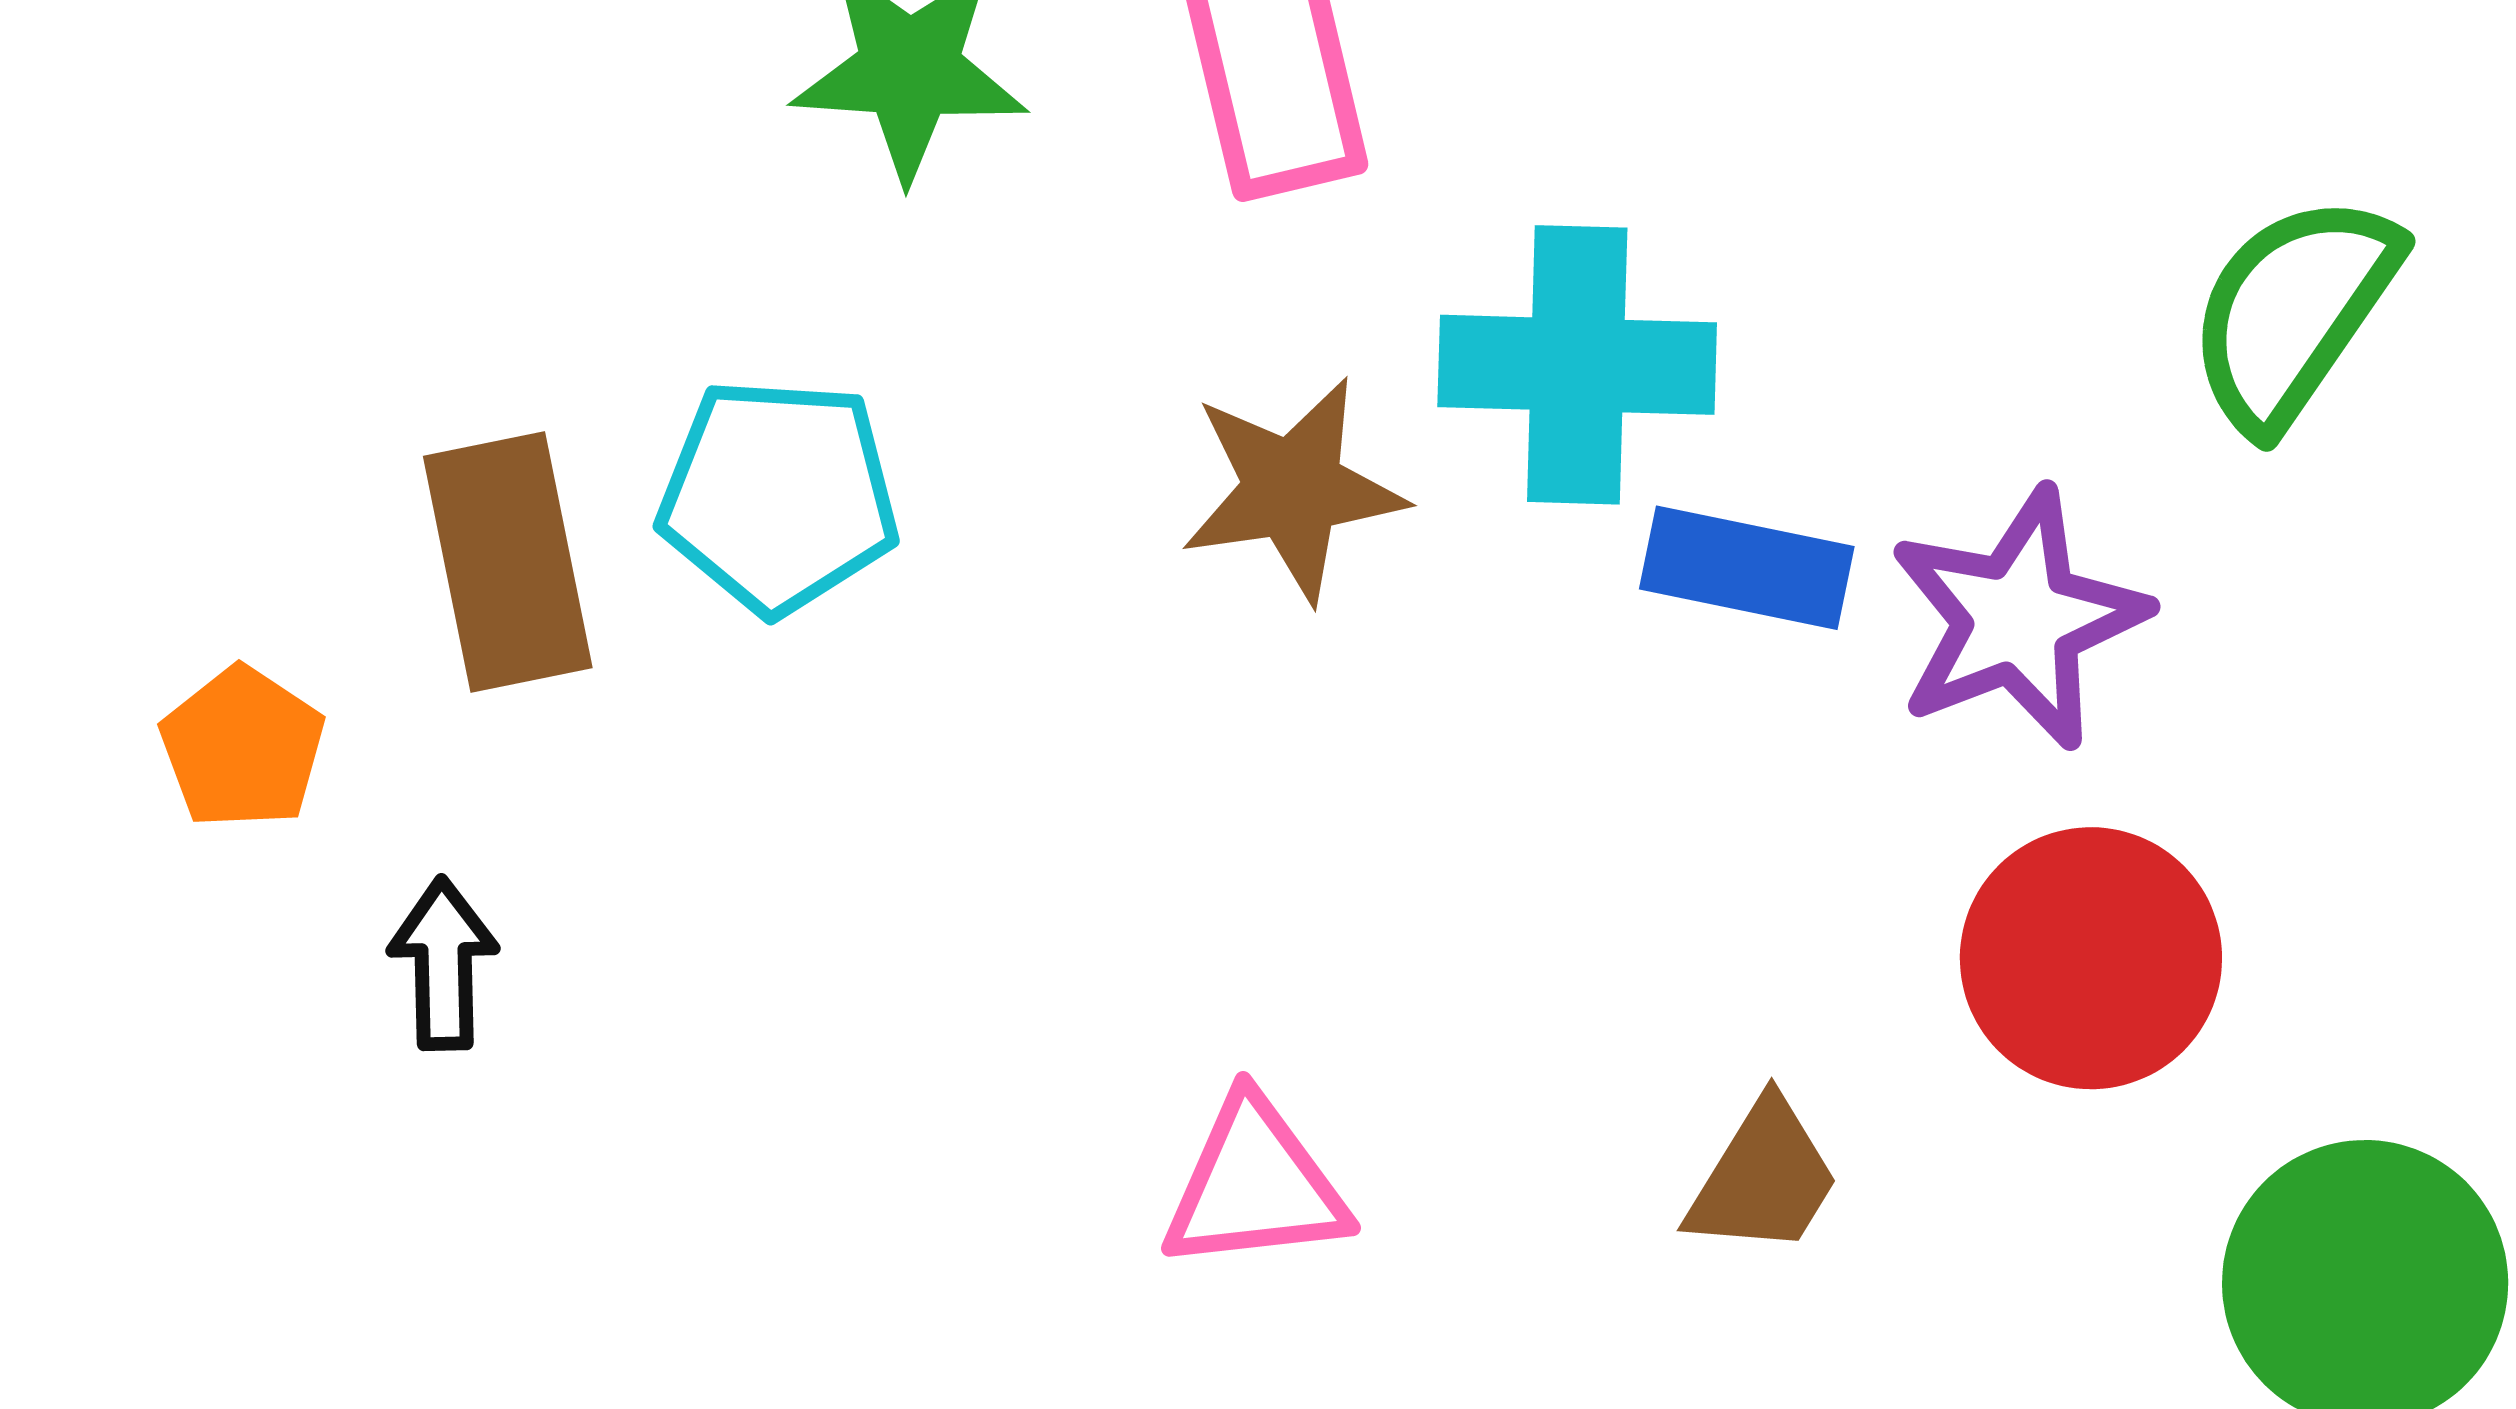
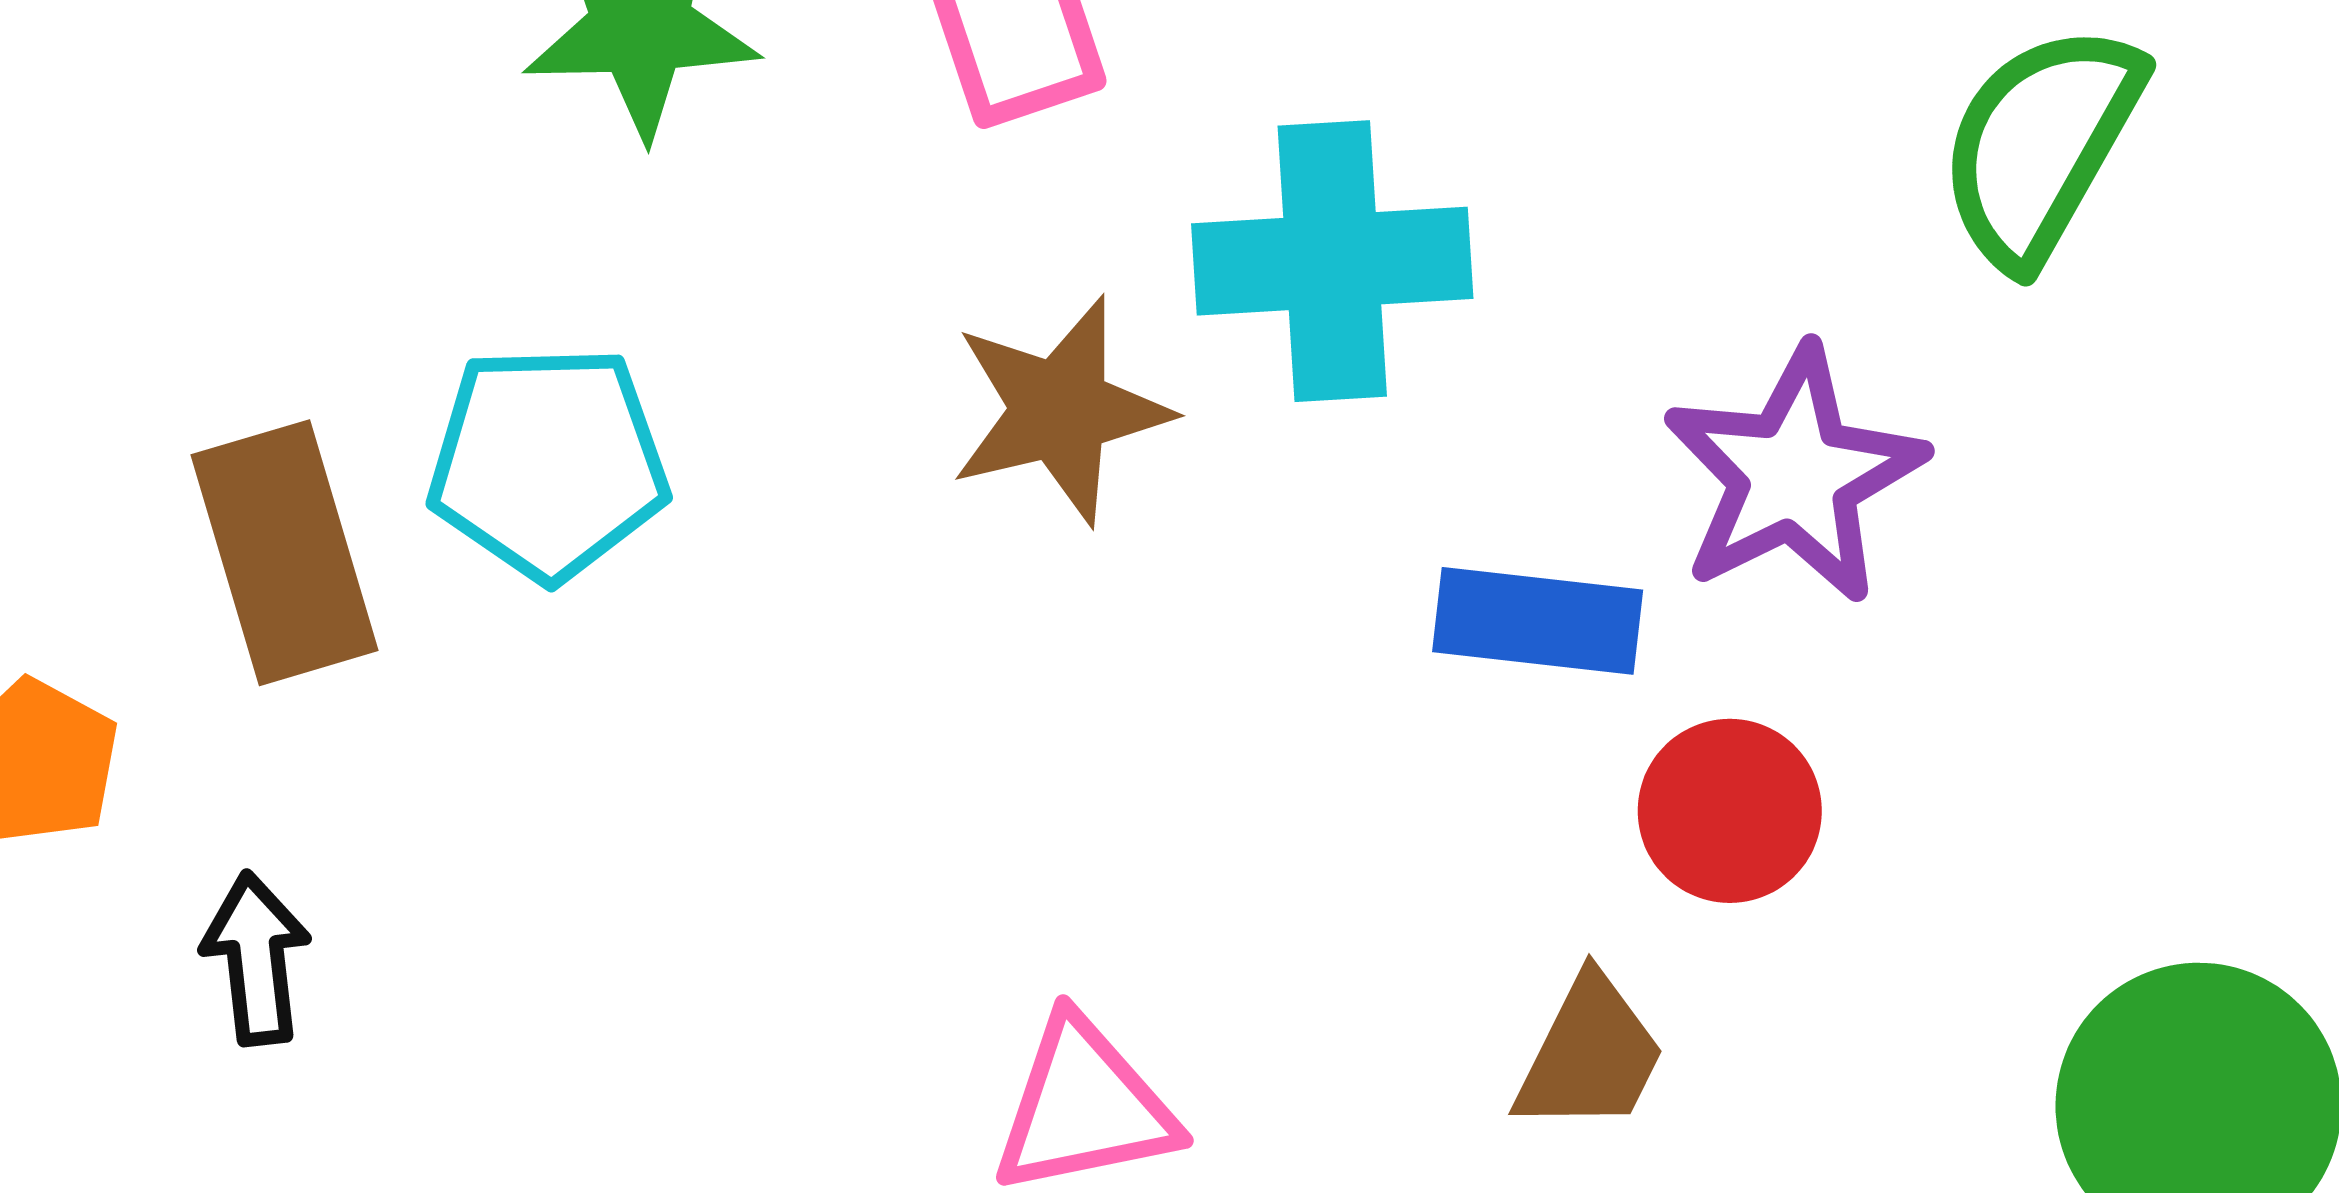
blue rectangle: (1747, 568) -> (1538, 621), moved
red circle: (2091, 958) -> (1730, 811), moved, size x0.7

